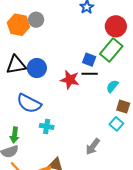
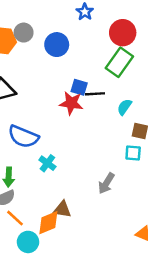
blue square: (89, 60) -> (79, 87), moved
blue circle: (37, 68) -> (57, 45), moved
cyan square: (116, 124) -> (133, 153), turned -32
cyan cross: (47, 126) -> (47, 163), turned 32

